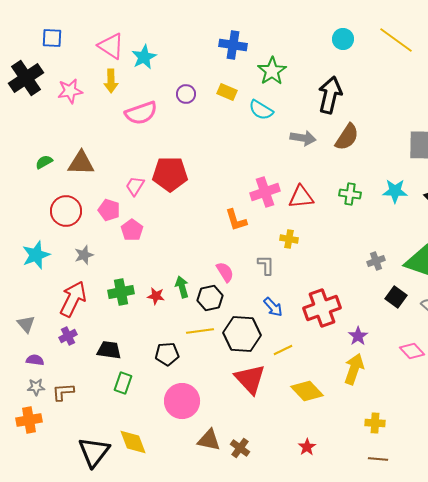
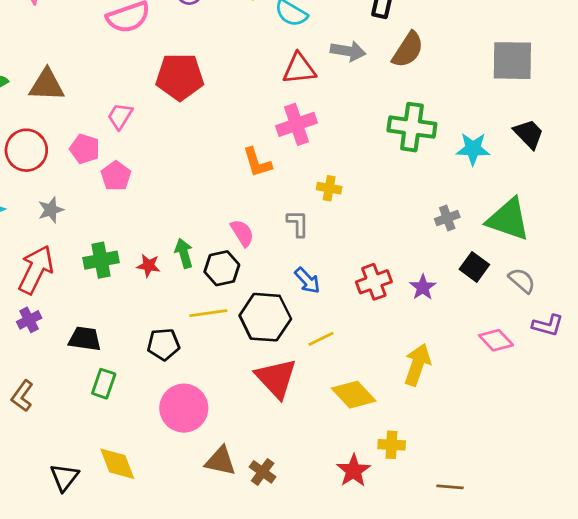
red pentagon: (170, 174) -> (180, 77), moved
cyan star: (395, 191) -> (473, 149), moved
green cross: (350, 194) -> (412, 127), size x1.6
red triangle: (301, 197) -> (299, 69), moved
red cross: (322, 308) -> (374, 282), size x0.7
purple star: (358, 336) -> (423, 287), moved
brown L-shape: (63, 392) -> (22, 396), turned -50
yellow cross: (375, 423) -> (392, 445), moved
red star: (307, 447) -> (354, 471), size x1.4
black triangle: (94, 452) -> (64, 477), size x0.7

